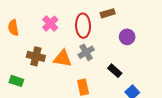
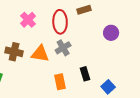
purple circle: (127, 37) -> (111, 33), moved
black rectangle: (115, 71) -> (85, 74), moved, turned 32

